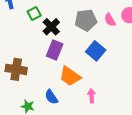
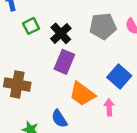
green square: (34, 14) -> (31, 26), moved
blue square: (96, 51) -> (119, 76), moved
pink arrow: (92, 96) -> (109, 107), moved

